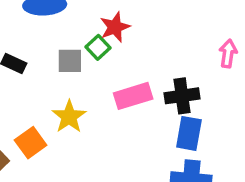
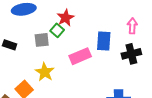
black cross: (182, 96) -> (131, 54), moved
blue rectangle: (189, 133) -> (104, 41), moved

